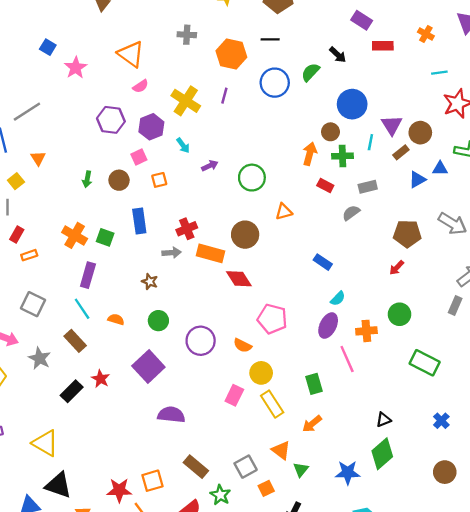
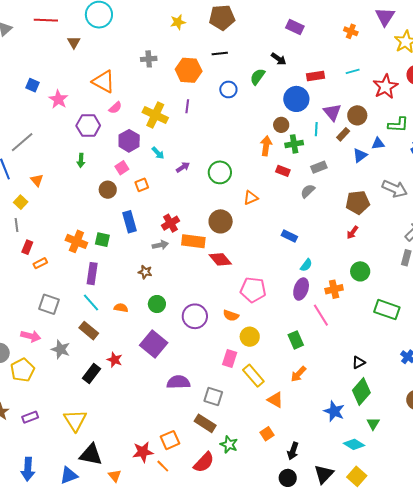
red rectangle: (383, 46) -> (316, 76), moved
cyan line: (439, 73) -> (353, 71), moved
blue circle: (275, 83) -> (228, 89), size x0.7
purple hexagon: (111, 120) -> (88, 126), moved
green arrow: (87, 179) -> (81, 160), moved
yellow rectangle: (272, 404) -> (253, 376), moved
yellow triangle: (45, 443) -> (75, 420), turned 35
gray square: (246, 467) -> (213, 396), moved, turned -36
green triangle: (301, 470) -> (373, 424), moved
blue star: (348, 473) -> (334, 411), turned 30

